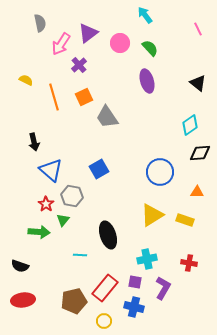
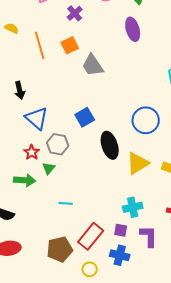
purple cross: (79, 65) -> (75, 13), moved
black ellipse: (108, 235) -> (110, 145), moved
purple L-shape: (163, 288) -> (149, 236), turned -30

